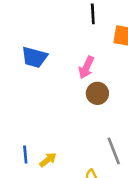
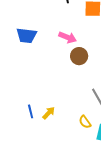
pink arrow: (86, 67) -> (68, 37), turned -84

